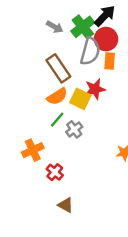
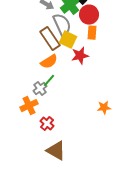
gray semicircle: (90, 51) -> (62, 25), moved, turned -40
yellow square: (80, 99) -> (68, 40), moved
gray cross: (74, 129) -> (40, 89), moved
brown triangle: (66, 205) -> (56, 151), size x1.5

